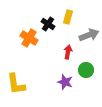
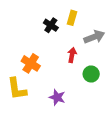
orange cross: (29, 38) -> (31, 63), moved
purple star: (65, 82) -> (57, 97), moved

